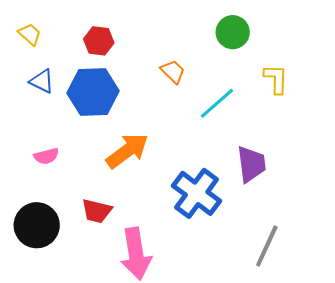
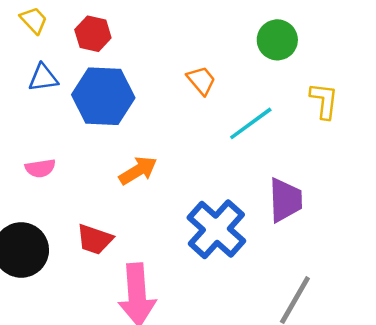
red hexagon: (99, 41) -> (93, 34), moved
blue triangle: (42, 81) -> (43, 78), turned -40
orange arrow: (127, 151) -> (138, 171), size x0.7

